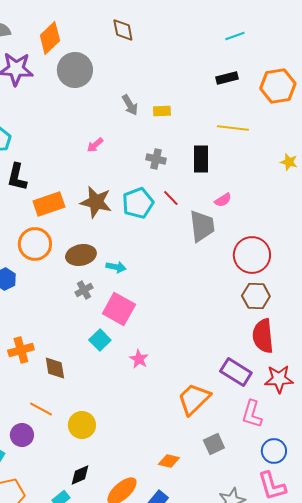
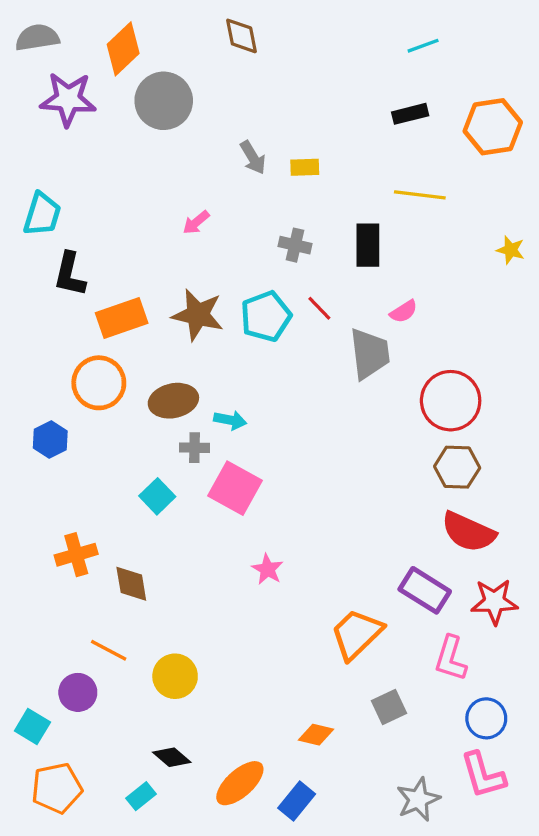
gray cross: (84, 290) -> (195, 448), moved, turned 30
red semicircle: (263, 336) -> (468, 532), turned -60
cyan square: (100, 340) -> (157, 496), moved
black diamond: (80, 475) -> (172, 757), turned 65

